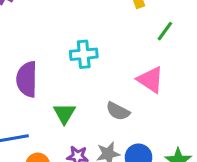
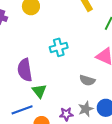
green triangle: (64, 113) -> (39, 91), moved

